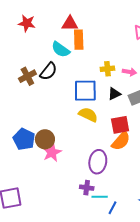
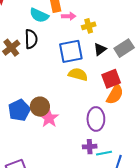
black semicircle: (48, 71) -> (31, 39), turned -30
pink arrow: (129, 72) -> (69, 16), moved
blue pentagon: (24, 139) -> (19, 110), turned 30

